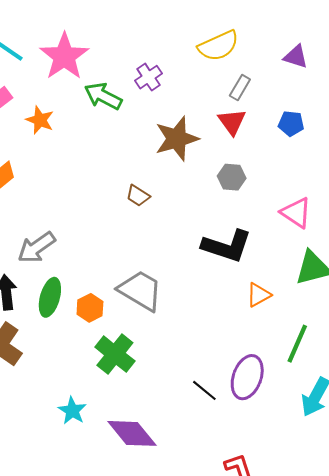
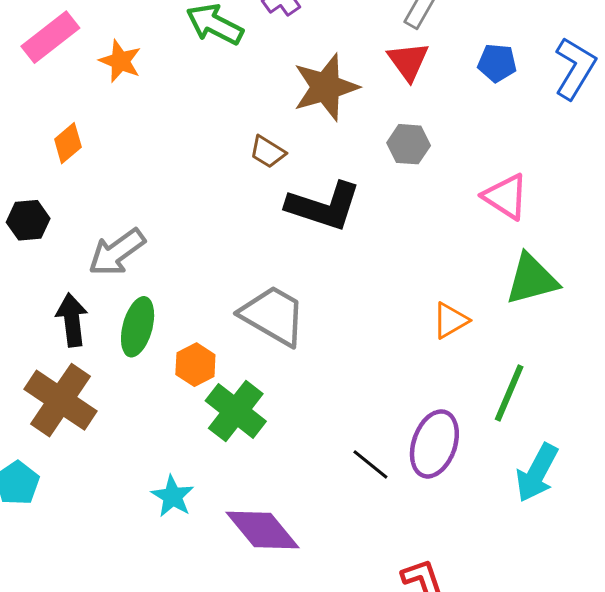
brown trapezoid: (138, 196) -> (268, 152), moved
black L-shape: (227, 246) -> (324, 206), moved
orange hexagon: (90, 308) -> (195, 365), moved

